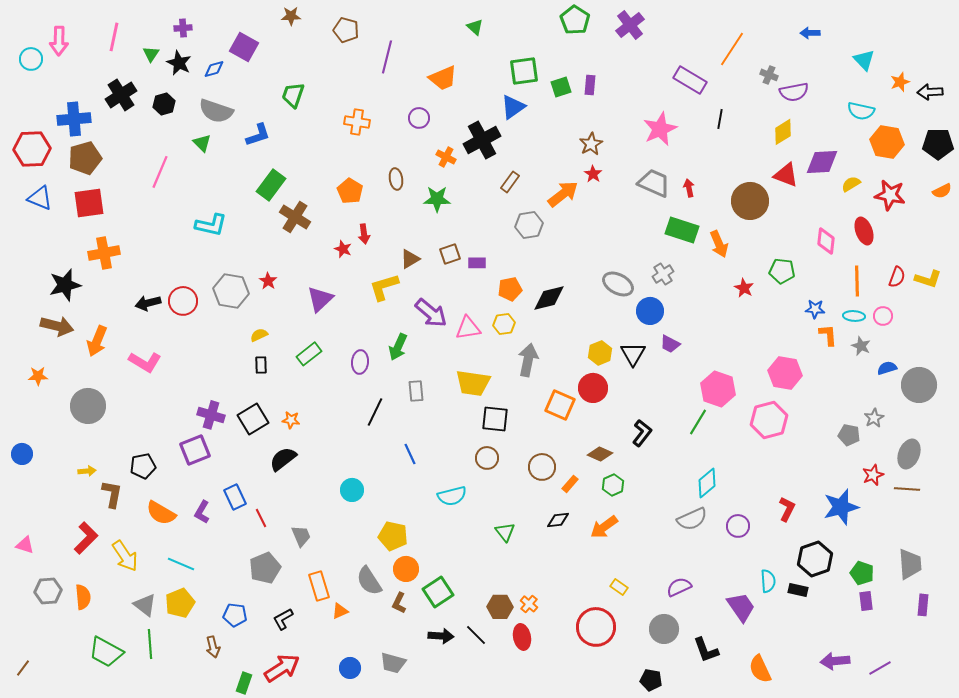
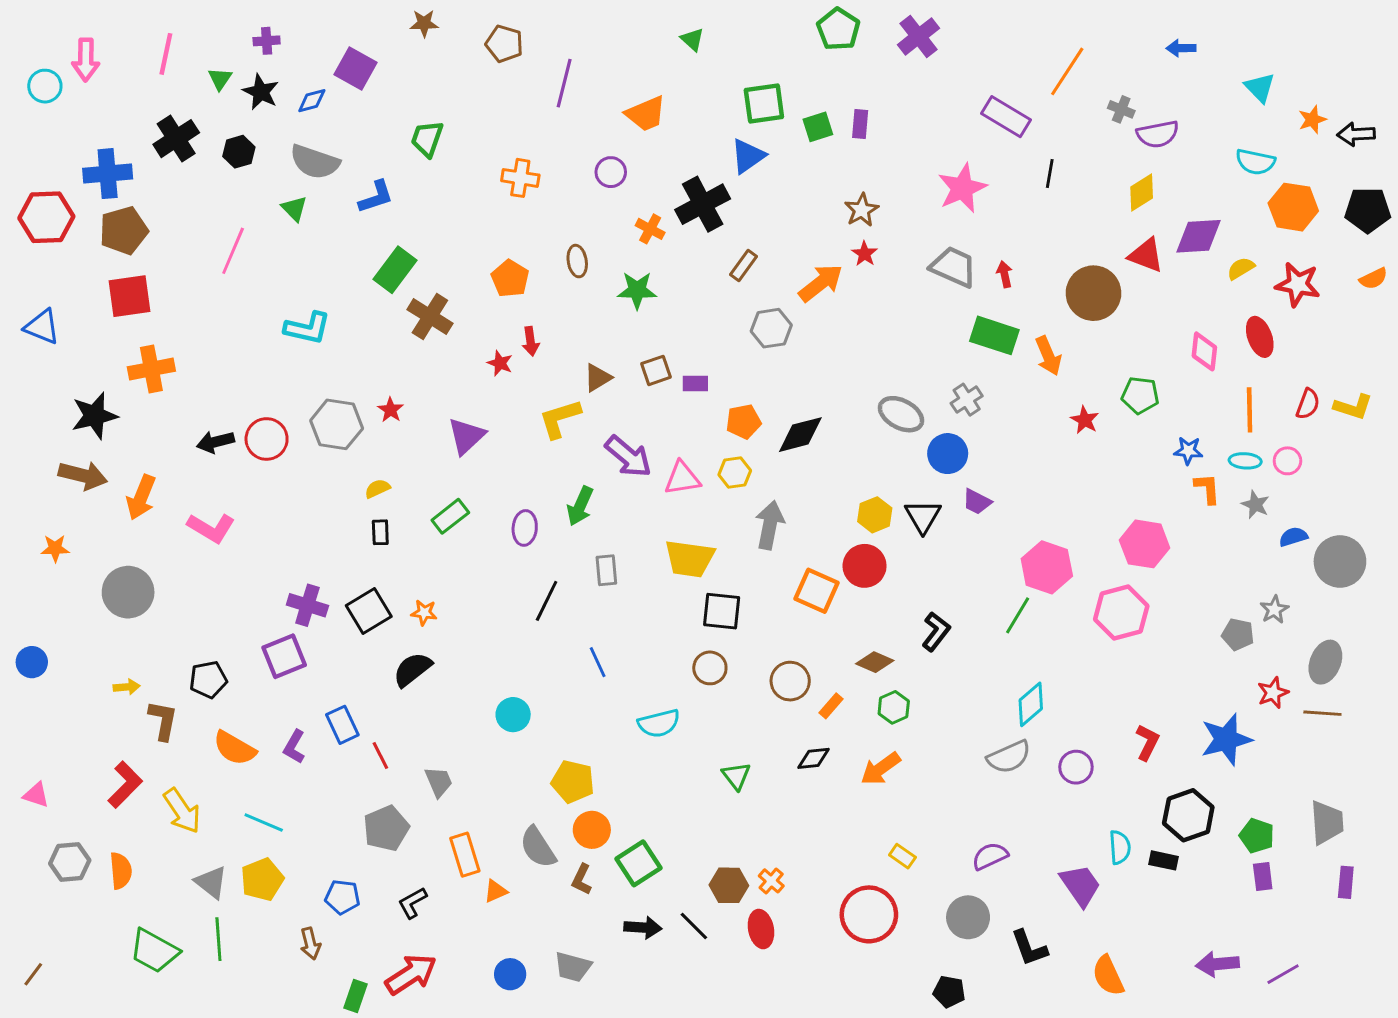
blue triangle: (40, 198) -> (42, 327), moved

